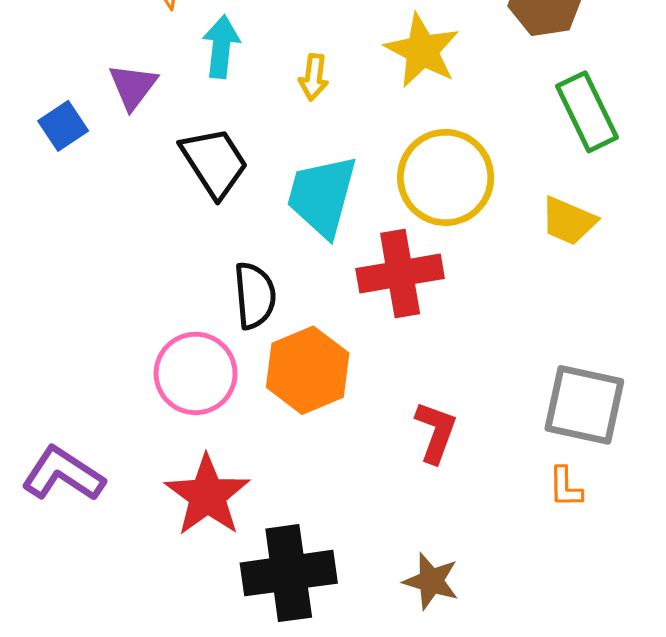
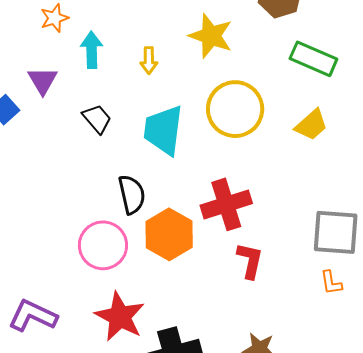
green rectangle: (587, 112) -> (313, 59), turned -33
black trapezoid: (214, 162) -> (97, 119), size x0.7
yellow trapezoid: (568, 221) -> (311, 125), turned -57
red cross: (400, 274) -> (226, 204), moved

